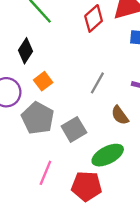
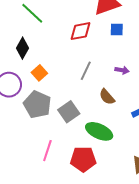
red diamond: (94, 18) -> (81, 31), moved, turned 35
green ellipse: (108, 155) -> (99, 131), turned 56

